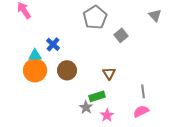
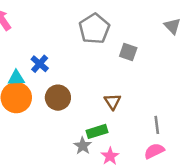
gray square: (121, 35) -> (128, 52), turned -32

